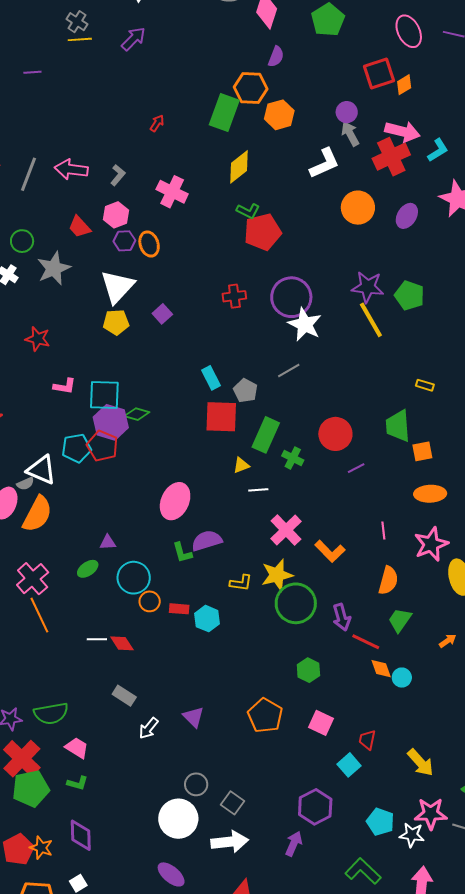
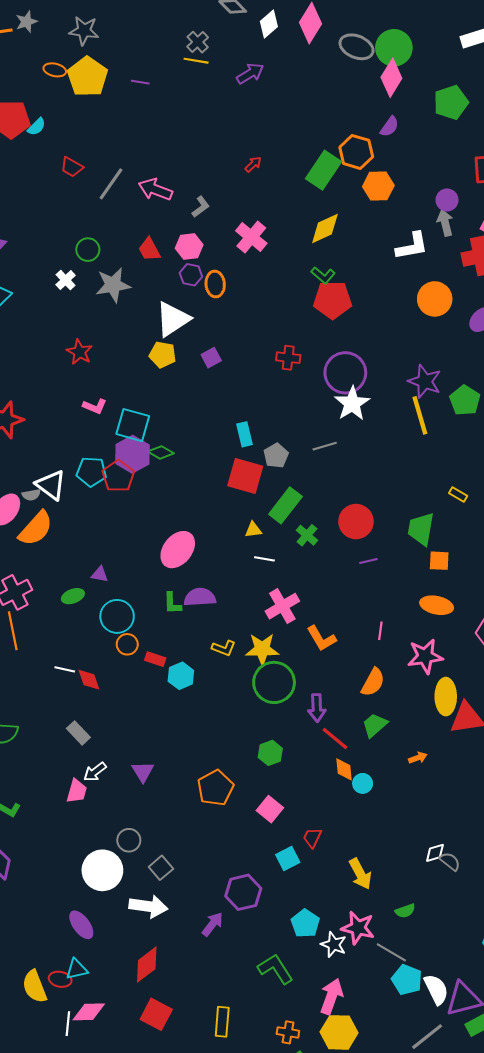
pink trapezoid: (77, 748) -> (77, 791), moved, turned 60

